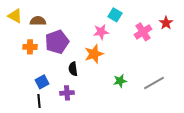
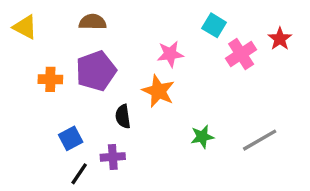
cyan square: (115, 15) -> (214, 25), moved
brown semicircle: (38, 21) -> (93, 22), moved
orange star: (94, 54) -> (158, 91), turned -30
black line: (39, 101) -> (79, 174), moved, turned 40

